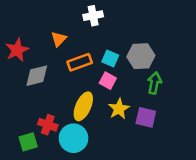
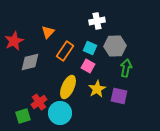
white cross: (93, 16) -> (97, 21), moved
orange rectangle: (80, 62) -> (65, 51), turned -36
red cross: (48, 125) -> (39, 102), turned 35

